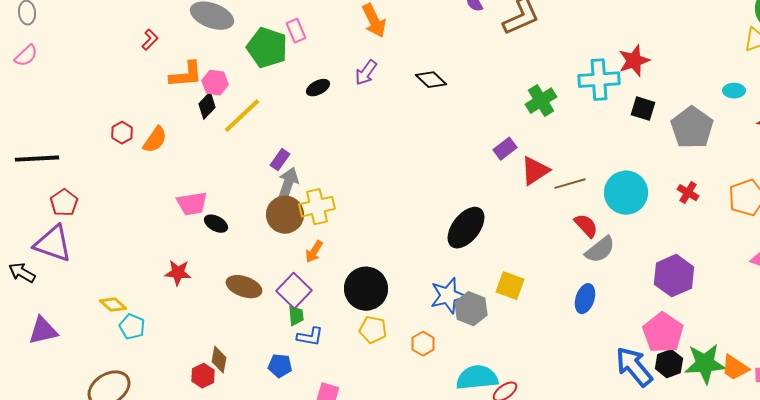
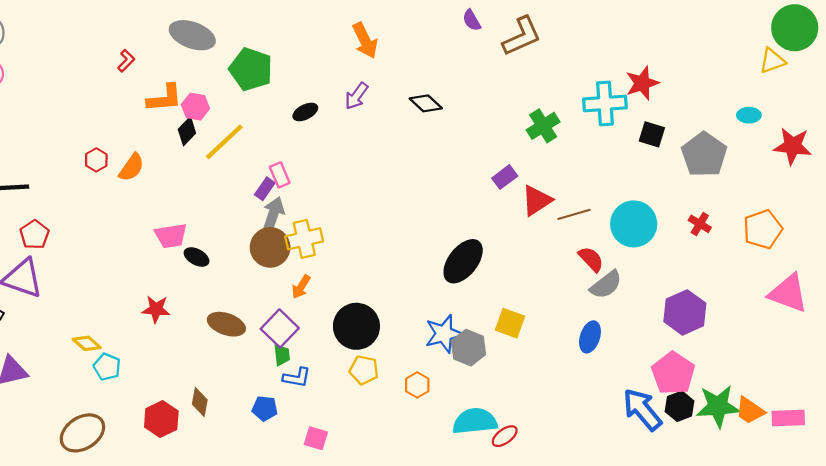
pink rectangle: (296, 31) -> (280, 175), moved
red hexagon: (203, 376) -> (161, 419), moved, size x1.4

